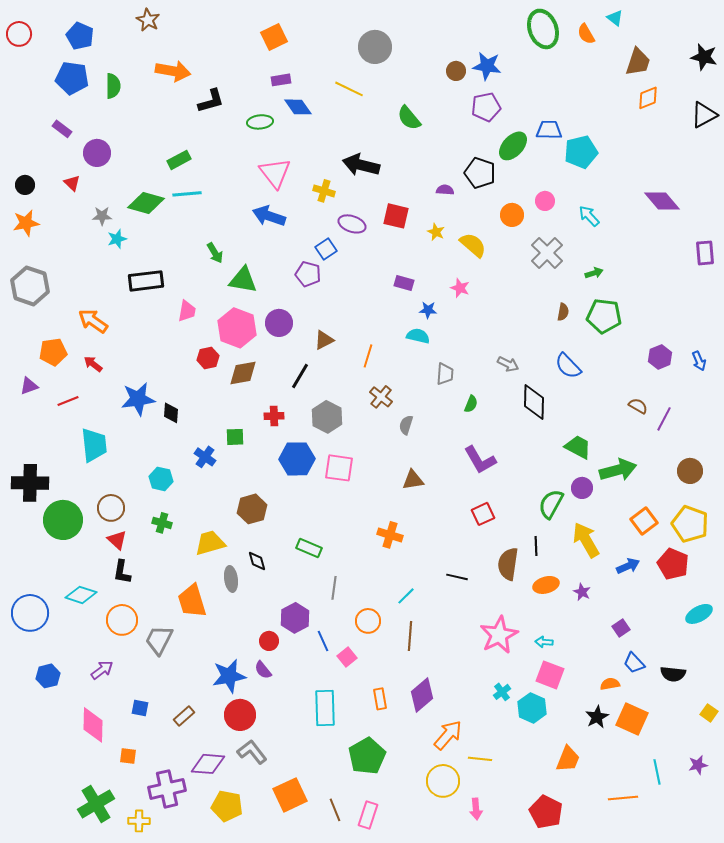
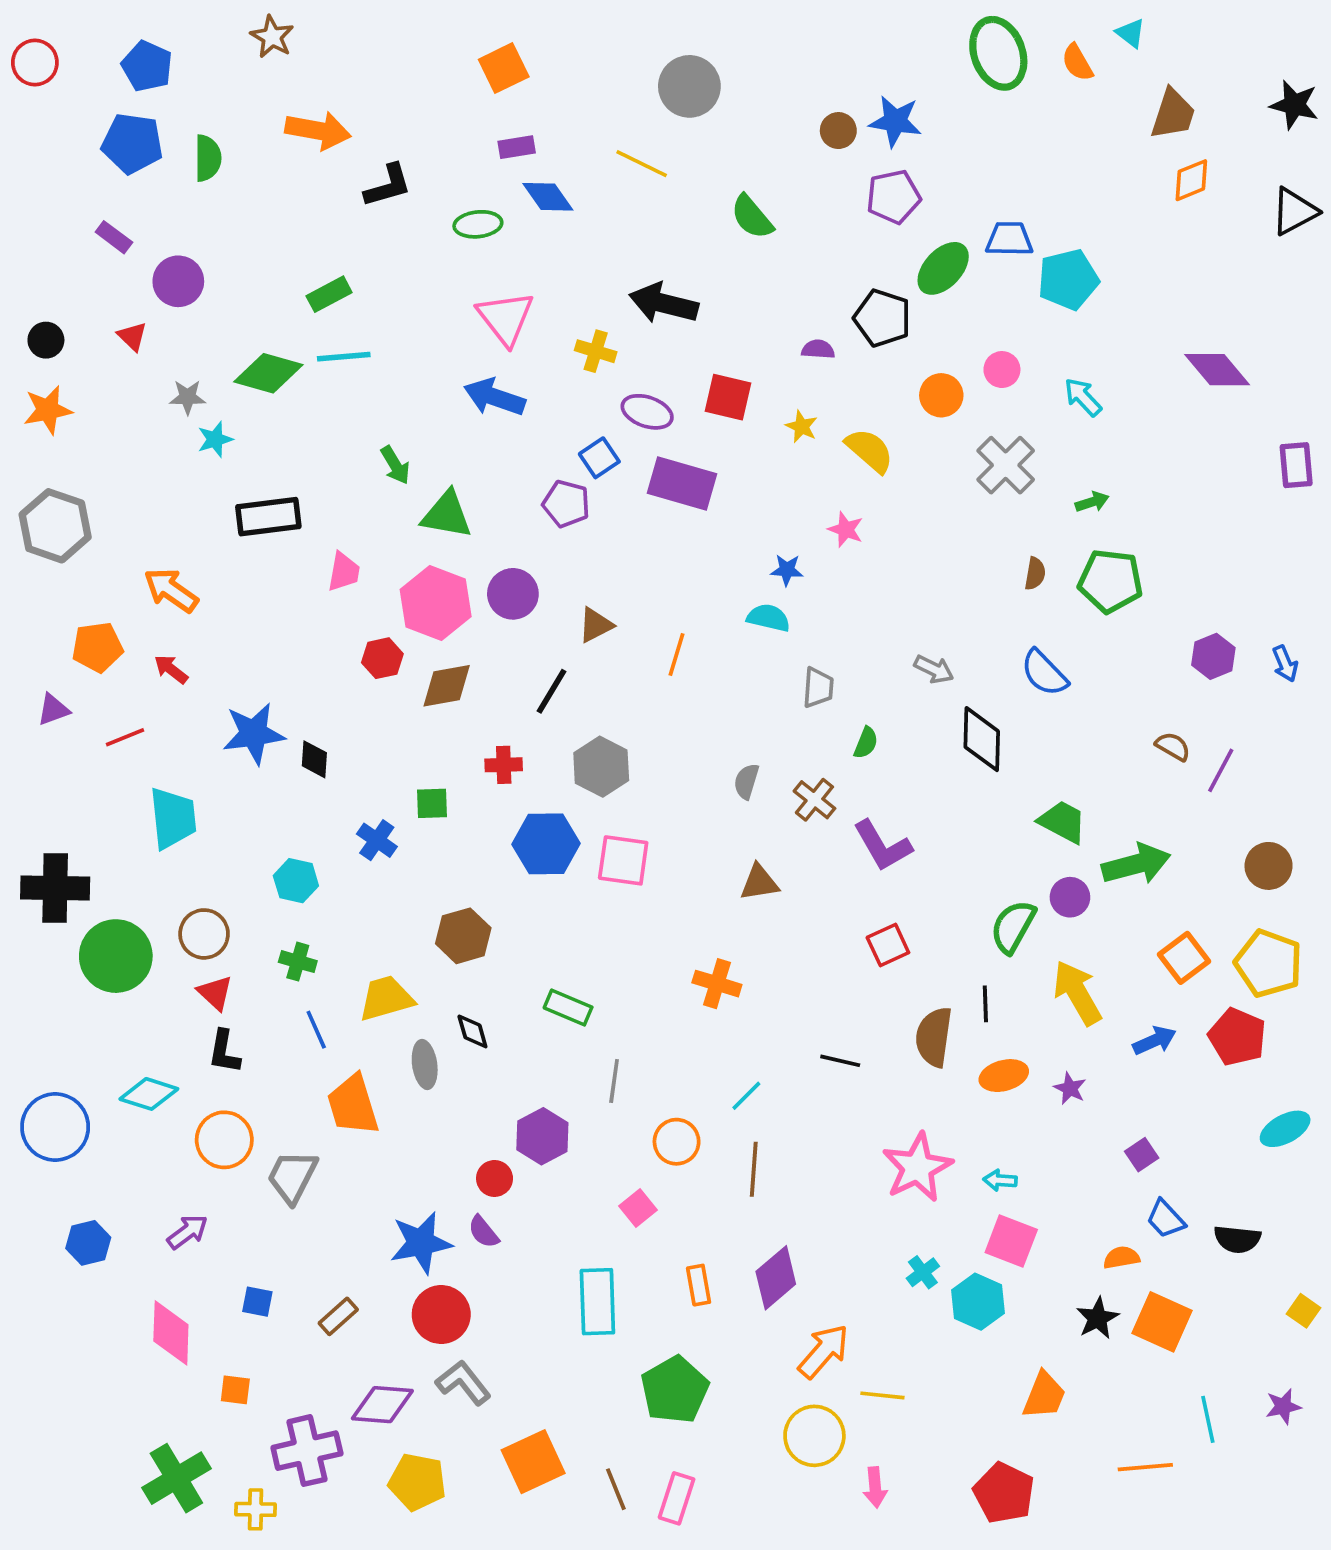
purple rectangle: (404, 283) -> (682, 484), moved, size x1.8
brown cross: (381, 397) -> (814, 800), moved
blue line: (323, 641) -> (316, 1030), moved

